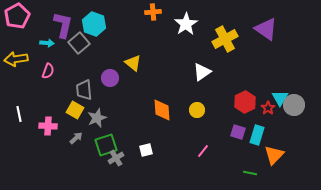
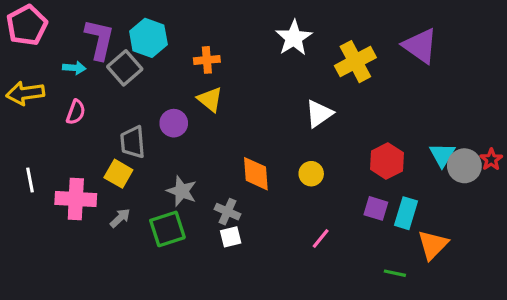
orange cross: (153, 12) -> (207, 60), moved
red star: (268, 108) -> (491, 159), moved
gray star: (97, 118) -> (182, 191), moved, turned -30
pink cross: (48, 126) -> (76, 199), size x1.4
gray cross: (116, 158) -> (227, 212), moved, turned -35

